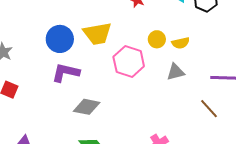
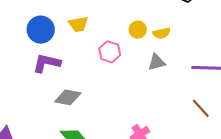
yellow trapezoid: (97, 34) -> (78, 24), size x0.7
pink hexagon: (129, 61) -> (110, 52), size x0.7
brown line: (209, 109) -> (201, 108), moved

